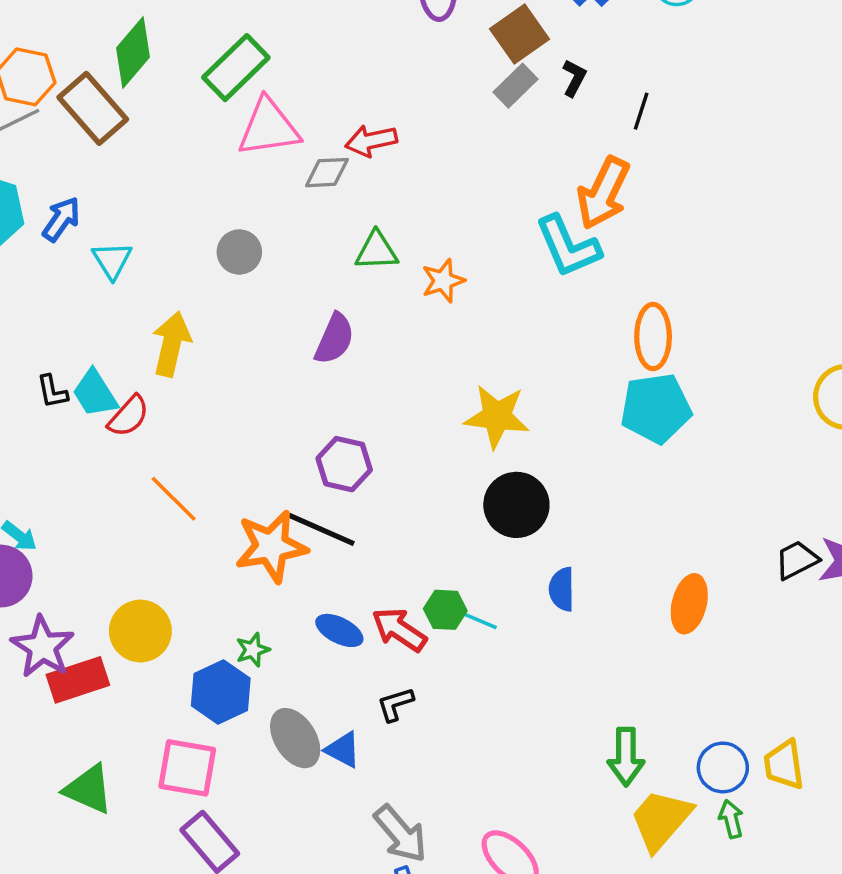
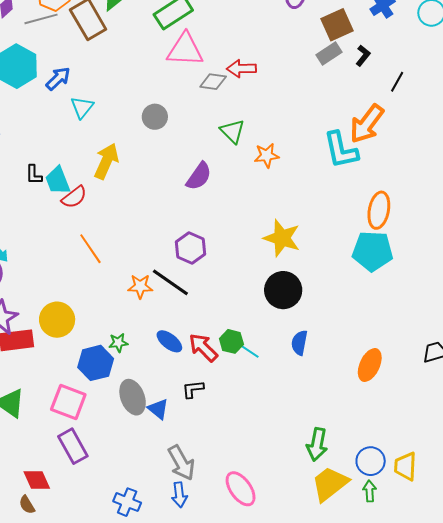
green triangle: (377, 251) -> (232, 131), turned 36
orange star: (271, 546) -> (140, 286), size x0.6

